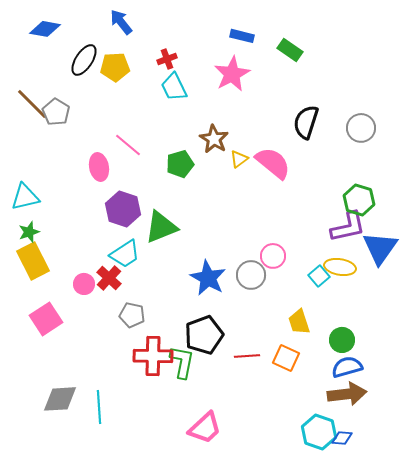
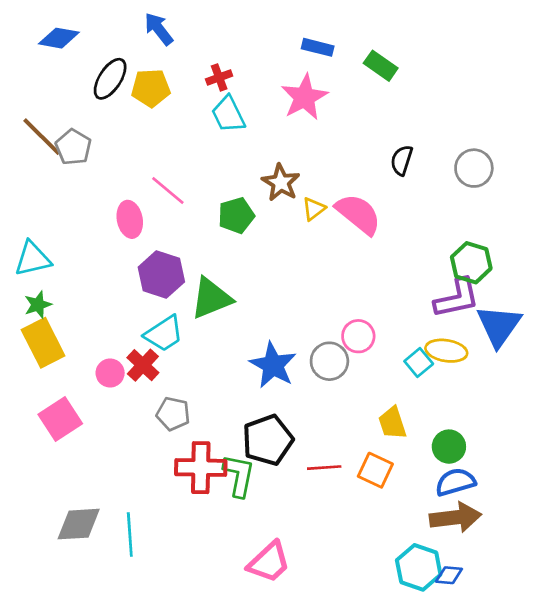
black semicircle: (306, 122) -> (402, 160), size x0.7

